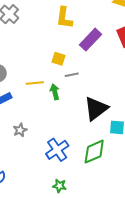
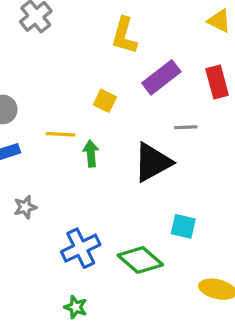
gray line: (72, 75) -> (186, 127), moved
black triangle: (96, 109) -> (153, 162), moved
green diamond: (94, 152) -> (140, 260), turned 56

